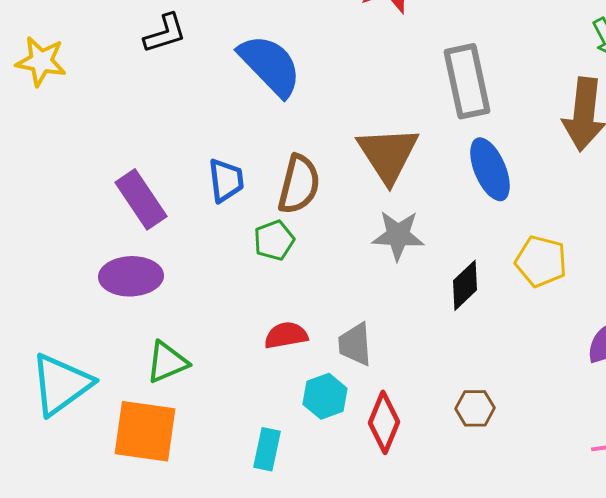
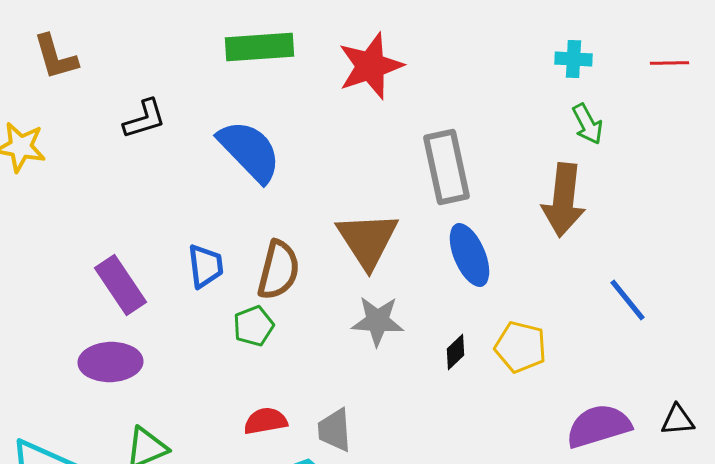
black diamond: (465, 285) -> (456, 352), moved, size x0.7

